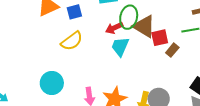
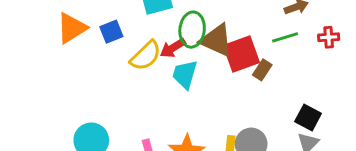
red square: (160, 38) -> (241, 54), size x1.4
yellow semicircle: (72, 41) -> (146, 56), moved

